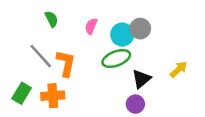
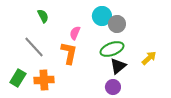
pink semicircle: (91, 26) -> (75, 33), moved
cyan circle: (122, 35) -> (102, 16), moved
green ellipse: (116, 58) -> (112, 49), moved
orange L-shape: (66, 63) -> (69, 53), moved

